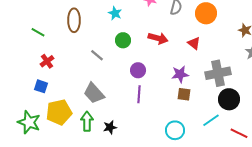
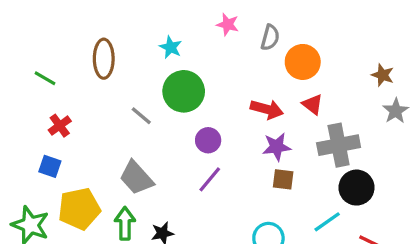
orange circle: (206, 13) -> (303, 62), moved
red arrow: (158, 38) -> (267, 109), moved
green circle: (123, 40) -> (184, 91), size x1.6
red triangle: (194, 43) -> (312, 104), moved
purple line: (139, 94) -> (210, 179), turned 36

